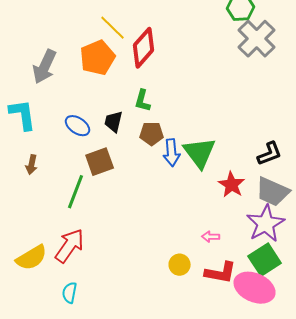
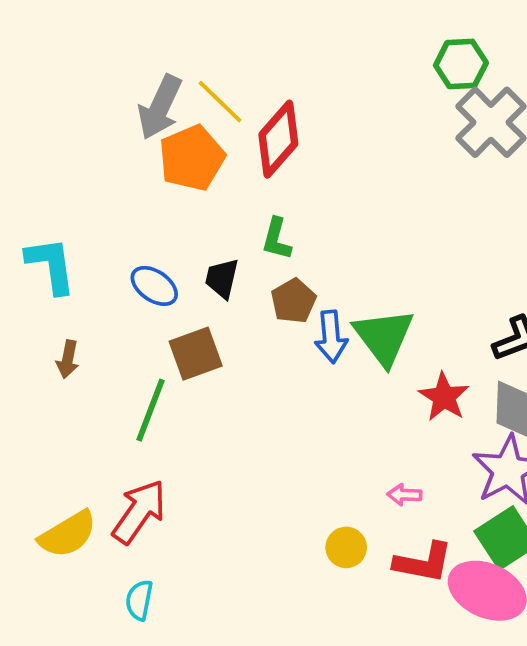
gray arrow: (45, 67) -> (160, 107), moved
brown pentagon: (152, 134) -> (293, 301), turned -30

